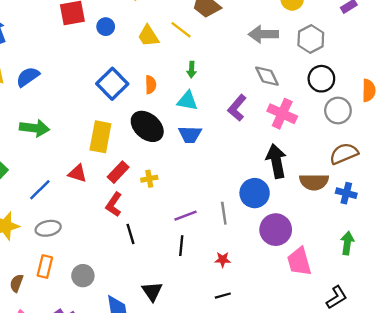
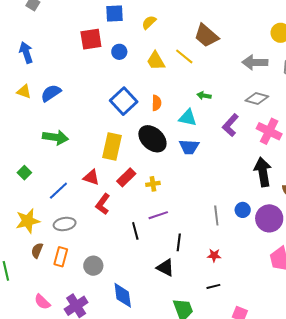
green arrow: (192, 70) -> (204, 96), moved, turned 96
gray diamond: (267, 76) -> (257, 99), turned -50
blue circle: (255, 193) -> (243, 210), moved, size x0.6
red L-shape: (114, 204) -> (103, 204), moved
purple line: (185, 216) -> (158, 215), moved
purple circle: (276, 230) -> (269, 218), moved
brown semicircle: (17, 283) -> (37, 250), moved
black triangle: (152, 291) -> (165, 268), moved, turned -30

